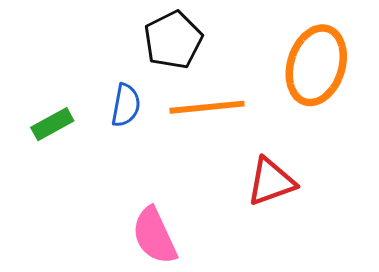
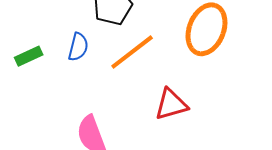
orange line: (207, 107) -> (132, 52), turned -36

